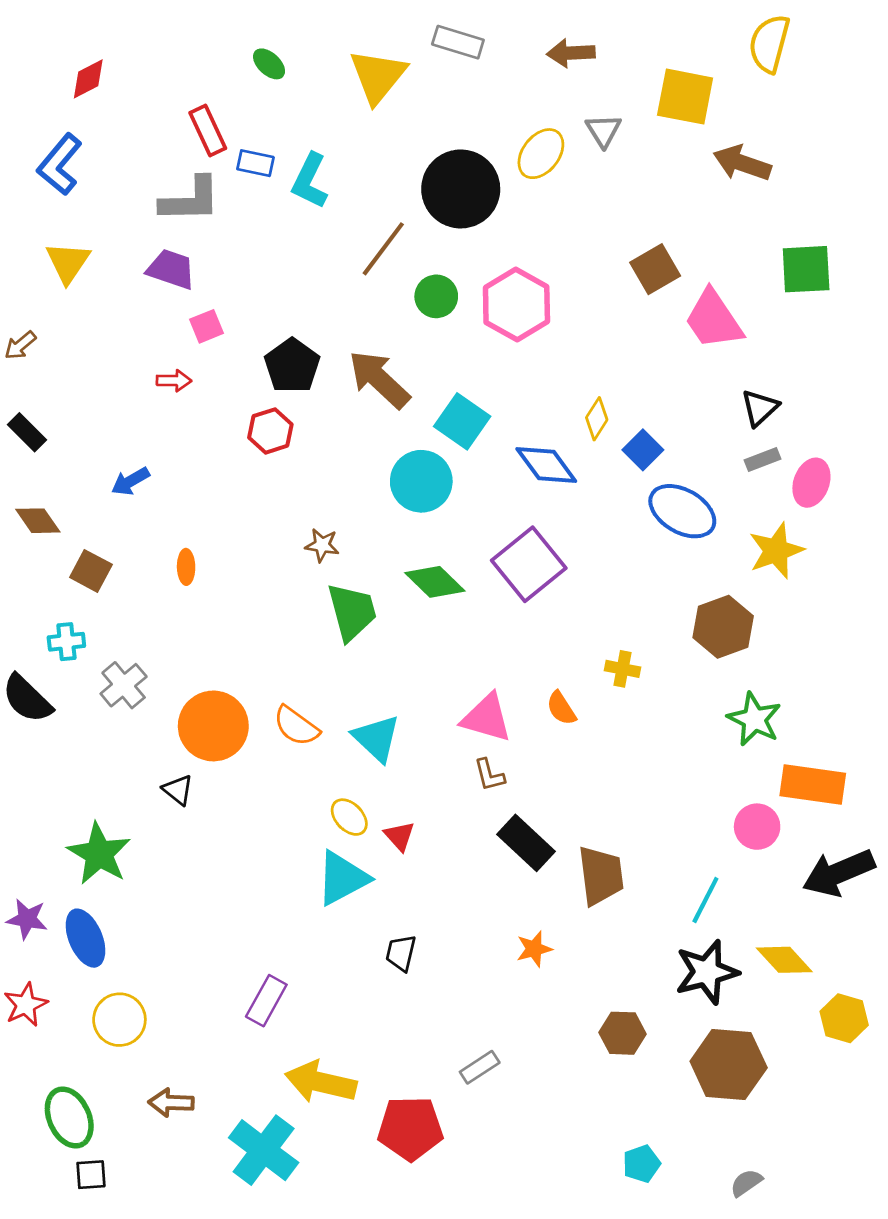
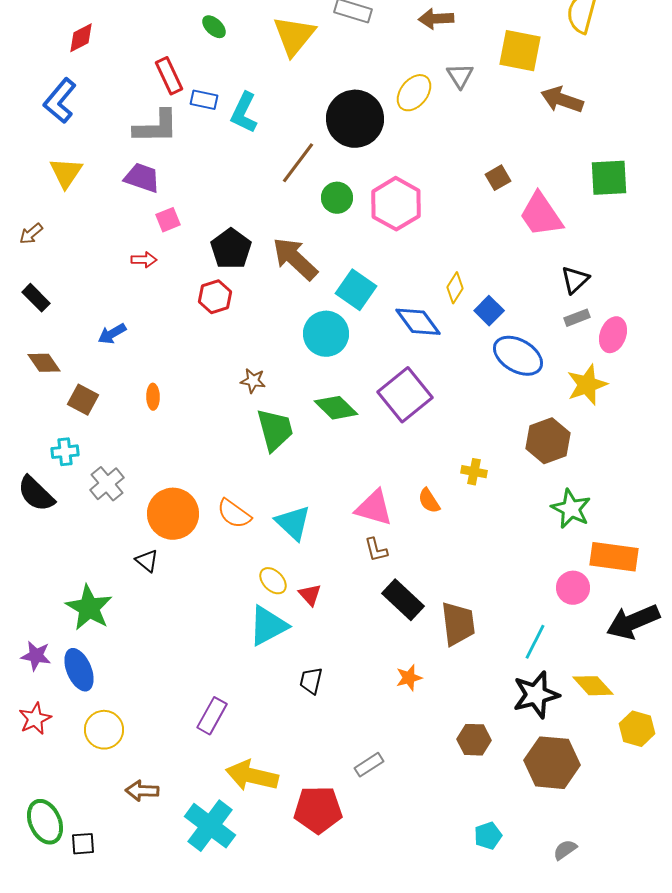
brown square: (655, 269) -> (498, 178), size x0.7
green ellipse: (69, 1118) -> (45, 822), moved

